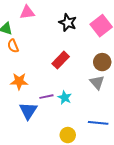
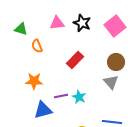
pink triangle: (27, 12) -> (57, 23), moved
orange semicircle: (13, 46) -> (37, 46), moved
blue triangle: (28, 111) -> (43, 110), turned 42

